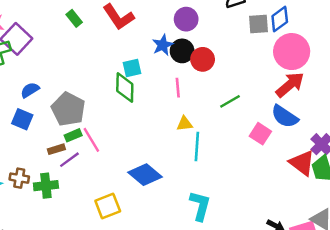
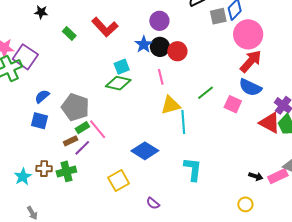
green diamond: (125, 87) -> (118, 83), turned -70
green line: (230, 101) -> (206, 93), moved
yellow triangle: (185, 124) -> (171, 105), size x1.5

